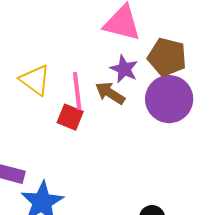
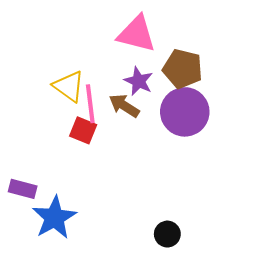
yellow triangle: (35, 80) -> (69, 86), moved

